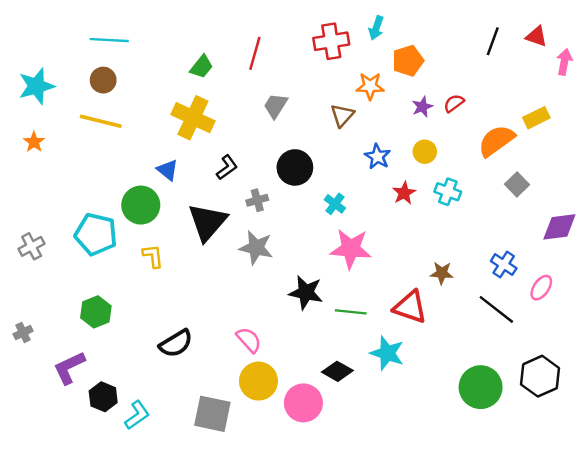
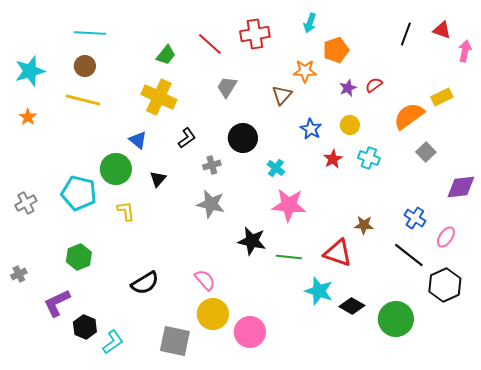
red cross: (331, 41) -> (255, 34), moved
red line: (255, 53) -> (210, 44), turned -64
black triangle: (208, 222) -> (158, 179), moved, size x0.5
black diamond: (337, 371) -> (352, 306), moved
black hexagon: (540, 376) -> (445, 285), moved

